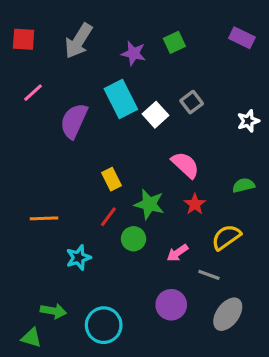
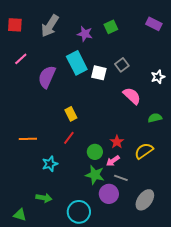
white square: (156, 115) -> (99, 73), turned -35
pink semicircle: (185, 165) -> (132, 96), moved
green star: (149, 204) -> (95, 175), moved
red star: (195, 204) -> (117, 142), moved
green circle: (134, 239) -> (95, 152), moved
gray line: (209, 275) -> (121, 178), moved
green arrow: (53, 311) -> (44, 198), moved
cyan circle: (104, 325) -> (79, 212), moved

